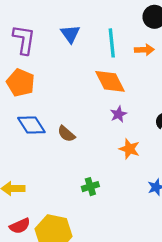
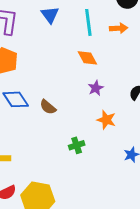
orange diamond: (110, 81) -> (87, 58), size x0.7
green cross: (90, 187) -> (77, 145), moved

